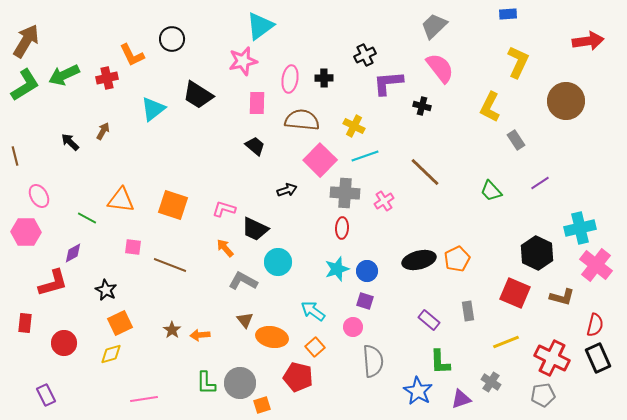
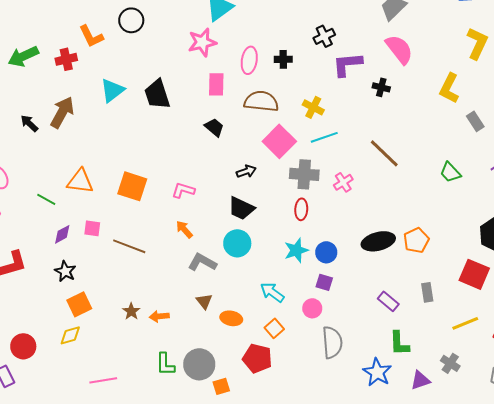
black trapezoid: (198, 95) -> (157, 94), moved, turned 40
brown arrow: (103, 131) -> (62, 112), size x1.8
black trapezoid: (255, 229) -> (241, 208), moved
purple diamond: (73, 253) -> (62, 234), moved
orange ellipse: (272, 337) -> (231, 318), size x0.7
red circle: (64, 343) -> (23, 346), moved

